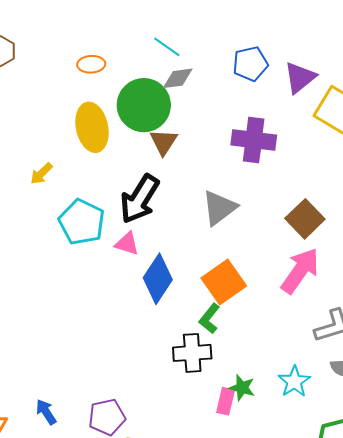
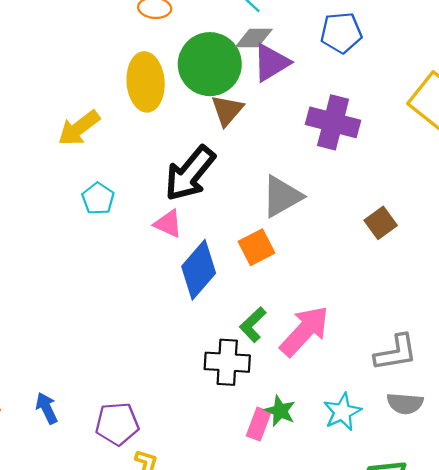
purple triangle: (300, 78) -> (271, 63), moved
yellow arrow: (41, 174) -> (79, 128), size x1.5
brown square: (305, 219) -> (381, 223), size x0.7
cyan pentagon: (82, 222) -> (98, 199), moved, size x0.6
pink arrow: (300, 271) -> (305, 331), moved
orange square: (224, 282) -> (256, 247), moved, size x0.7

